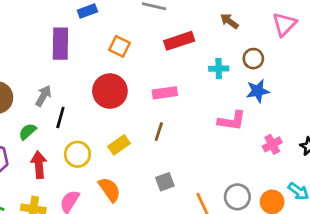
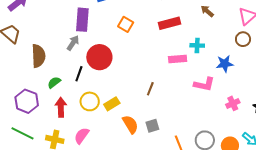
brown circle: (253, 59) -> (243, 39), moved
red circle: (110, 91) -> (99, 57), moved
pink rectangle: (165, 93) -> (178, 59), moved
gray arrow: (43, 96) -> (73, 43), moved
yellow rectangle: (119, 145) -> (112, 104), moved
orange semicircle: (109, 190) -> (130, 124), moved

